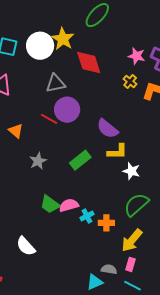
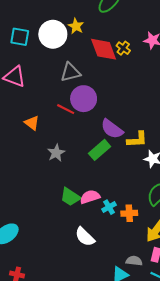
yellow star: (63, 39) -> (76, 26), size x0.7
yellow cross: (130, 82) -> (123, 48), moved
purple semicircle: (107, 129) -> (112, 129), moved
white semicircle: (26, 246) -> (85, 237), moved

